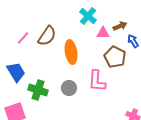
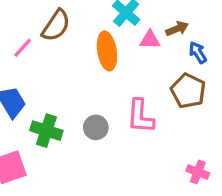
brown semicircle: (47, 36) -> (56, 25), moved
orange ellipse: (71, 52) -> (107, 51), moved
brown pentagon: (115, 57) -> (188, 91), moved

